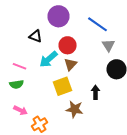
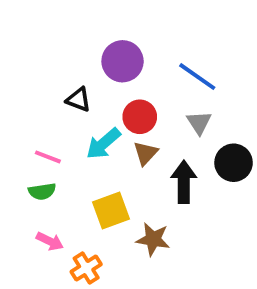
gray triangle: (108, 45) -> (199, 123), moved
yellow square: (62, 86) -> (111, 211), moved
black arrow: (96, 92) -> (184, 182), moved, size x1.5

